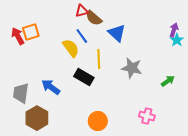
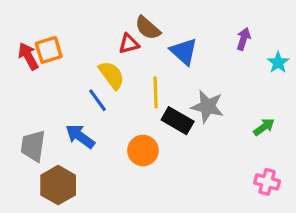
red triangle: (82, 11) -> (129, 44), moved
purple arrow: (174, 30) -> (244, 39), moved
blue line: (82, 36) -> (97, 100), moved
black rectangle: (84, 77) -> (178, 121), moved
pink cross: (147, 116) -> (267, 182), moved
orange circle: (98, 121) -> (143, 150), moved

